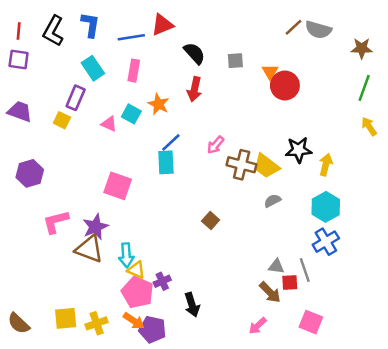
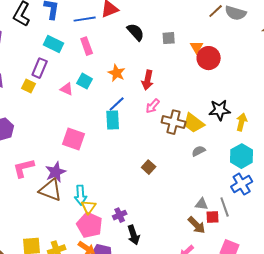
cyan rectangle: (93, 68) -> (54, 44), turned -30
pink rectangle: (134, 71) -> (87, 46), turned -30
red arrow: (194, 89) -> (148, 80), moved
orange star: (159, 104) -> (117, 73), moved
yellow triangle: (136, 270) -> (89, 207), turned 42
purple cross: (162, 281) -> (120, 215), moved

